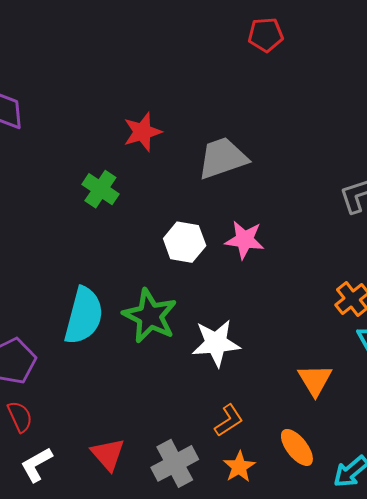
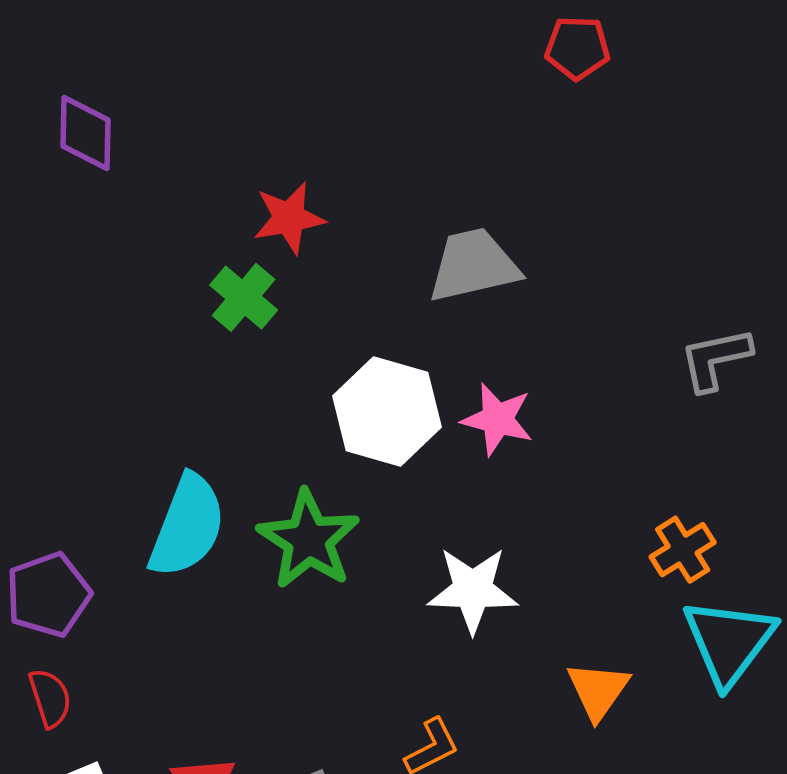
red star: (142, 132) -> (289, 218), moved
white hexagon: (185, 242) -> (387, 412), size x1.4
white star: (216, 343) -> (473, 590), moved

